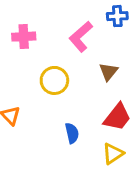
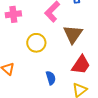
brown triangle: (109, 72) -> (73, 34), size x1.5

